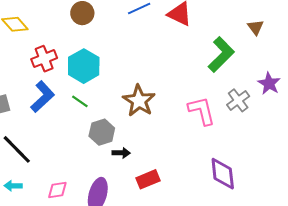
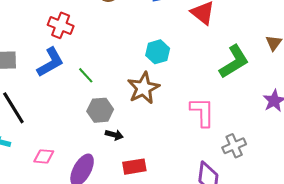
red cross: (44, 59) -> (61, 25), turned 30
cyan hexagon: (84, 66) -> (158, 52), moved, size x0.7
gray cross: (238, 100) -> (234, 146), moved

